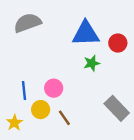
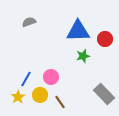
gray semicircle: (28, 23) -> (29, 22), size x0.6
blue line: (24, 91) -> (26, 79), turned 35
yellow star: (14, 123) -> (18, 97), moved

